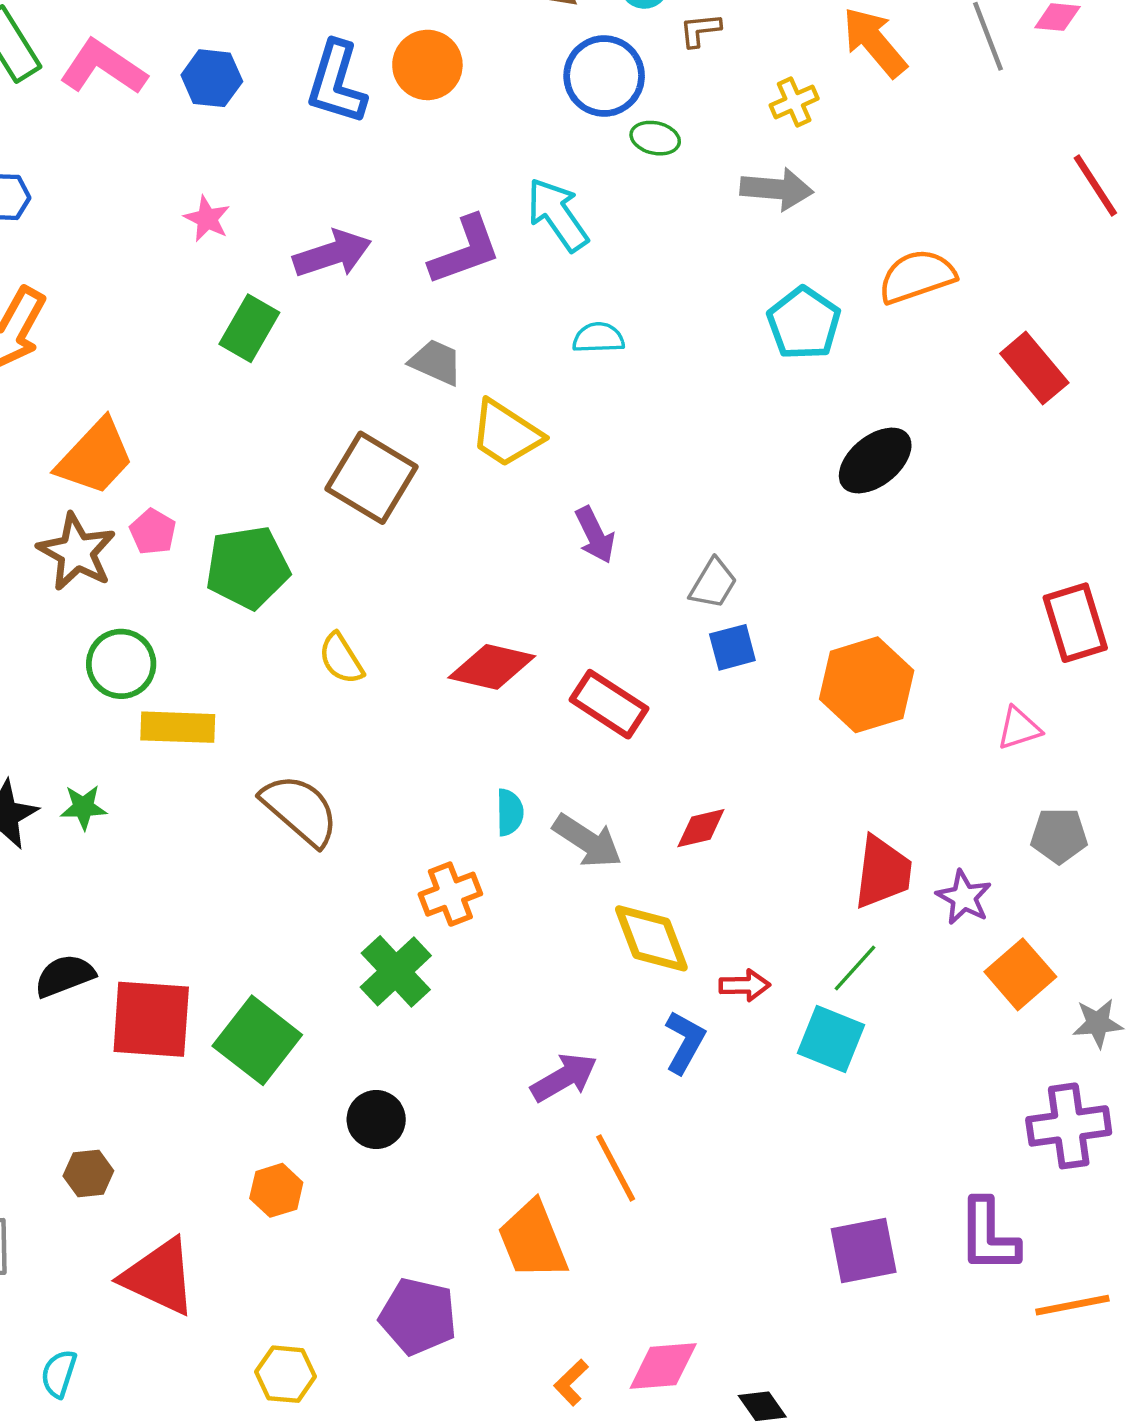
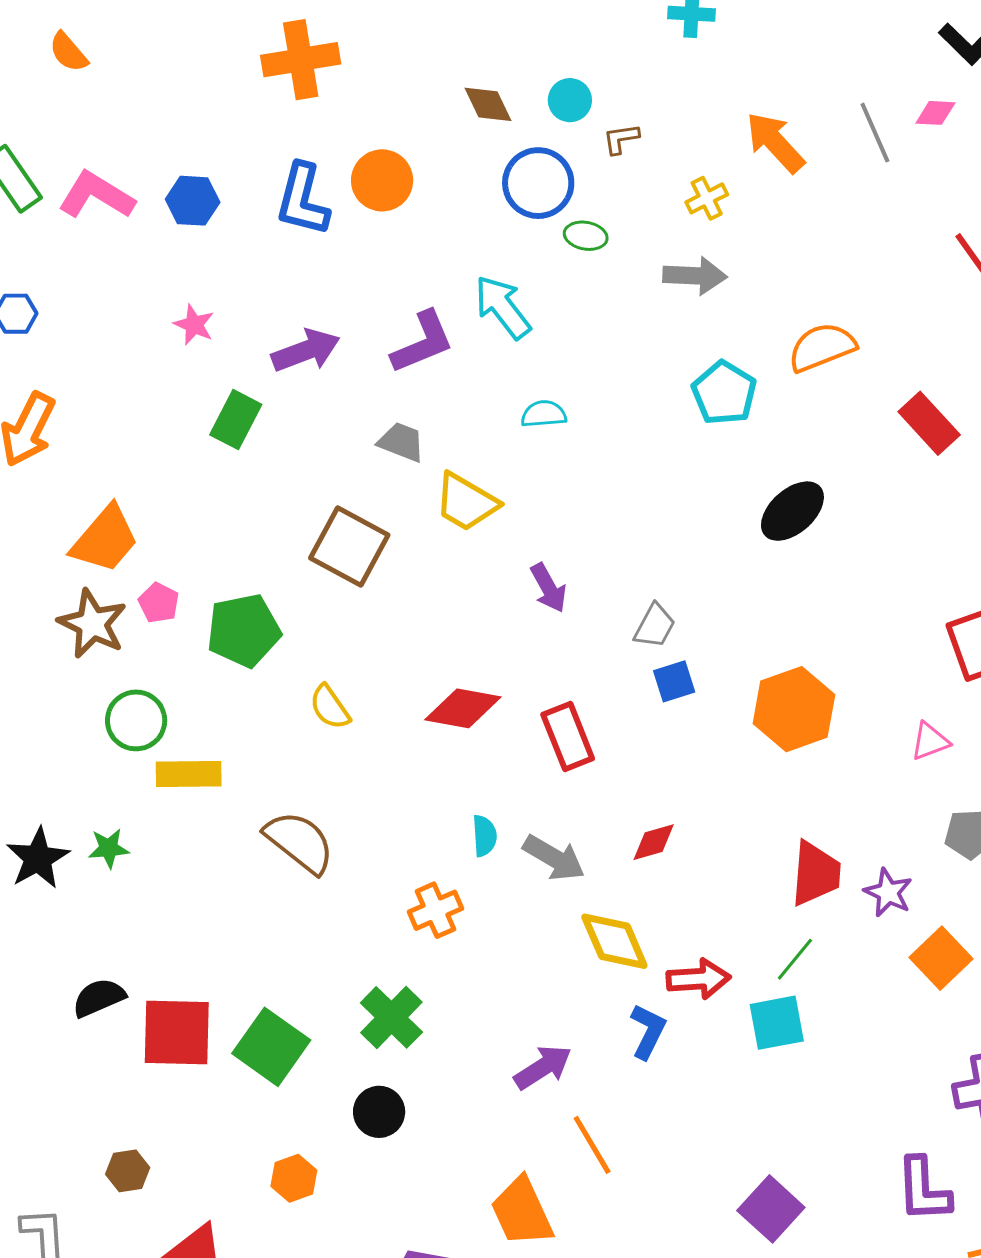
red rectangle: (609, 704) -> (568, 736), turned 38
green cross: (396, 971) -> (391, 1017), moved
red arrow: (745, 985) -> (698, 979), size x1.4
cyan square: (831, 1039) -> (777, 1023), turned -30
purple square: (864, 1250) -> (771, 1209), moved, turned -34

